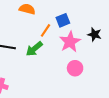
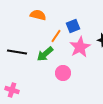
pink circle: (75, 68) -> (63, 73), moved

